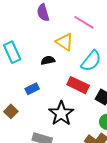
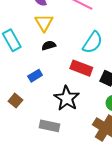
yellow triangle: (65, 42) -> (44, 23), moved, turned 30

